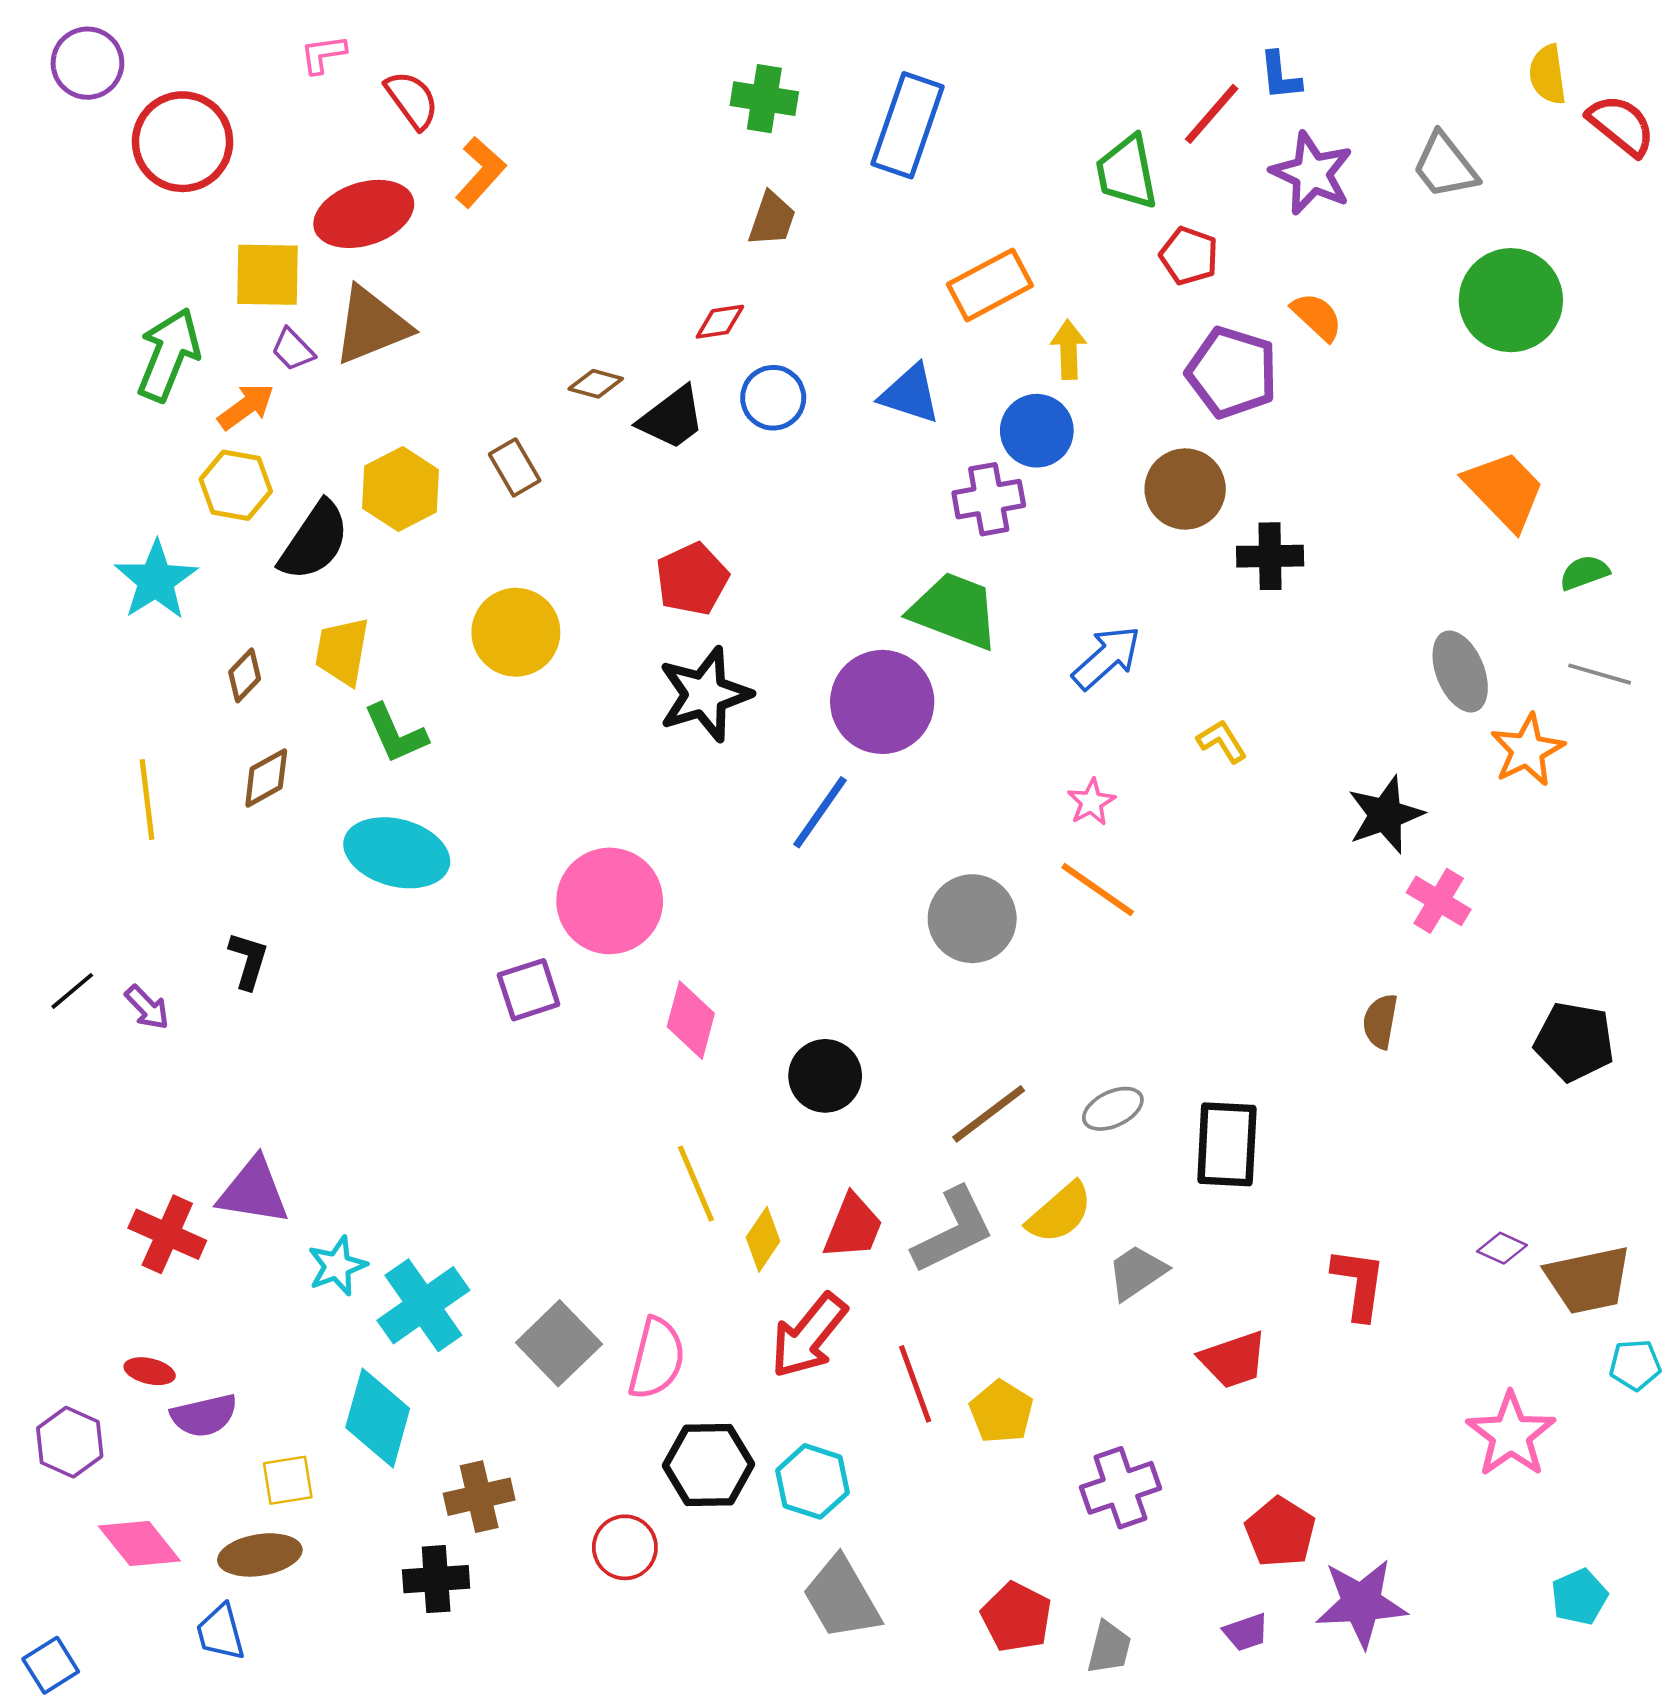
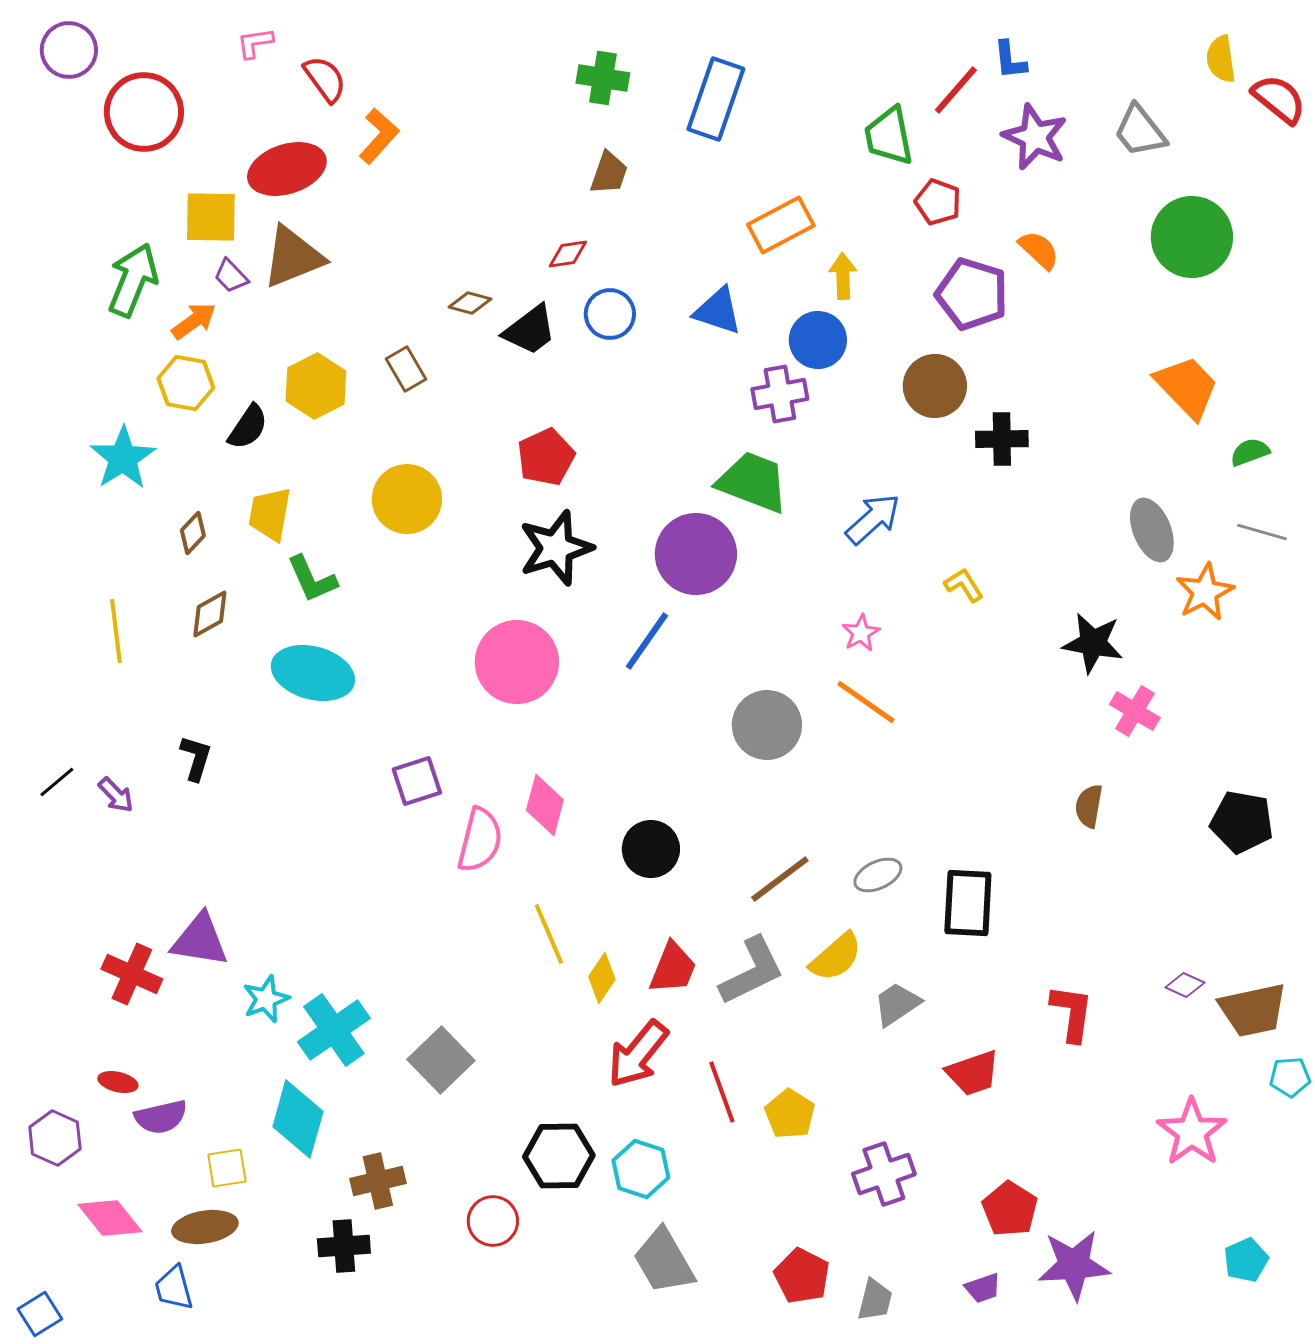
black semicircle: (314, 541) -> (248, 427), size x0.7
black star: (1385, 815) -> (1093, 643), turned 30
pink circle: (610, 901) -> (517, 662), moved
pink semicircle: (657, 1358) -> (480, 840), moved

